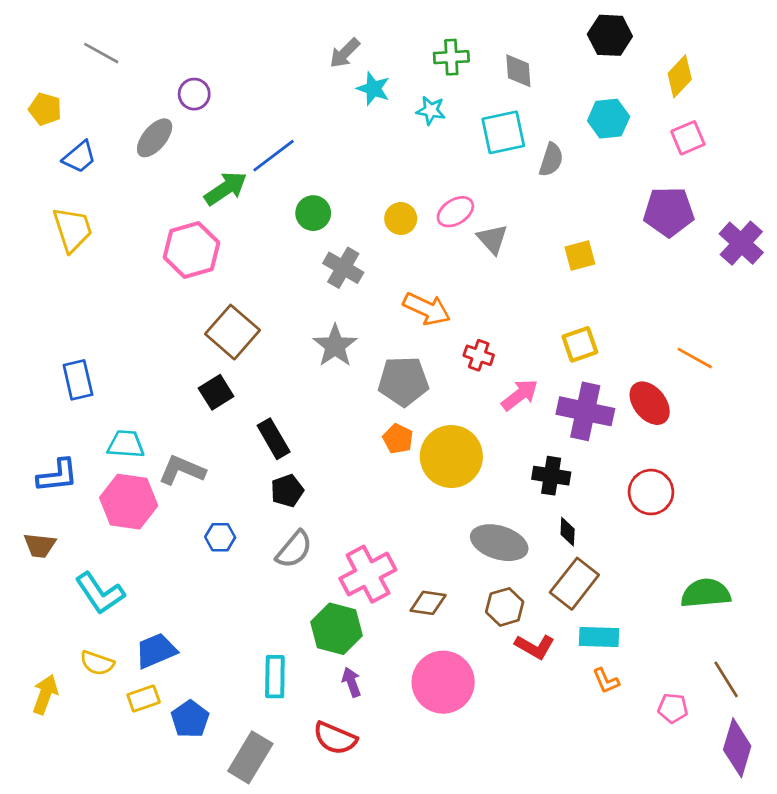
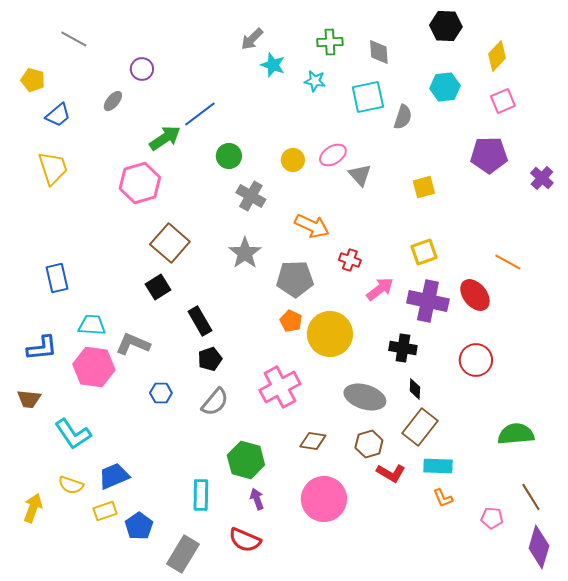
gray ellipse: (155, 138) -> (113, 101), size x0.7
purple cross: (741, 243) -> (542, 178), size x0.7
pink cross: (368, 574) -> (280, 387), moved

